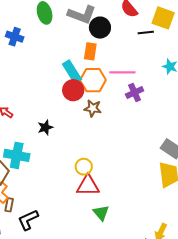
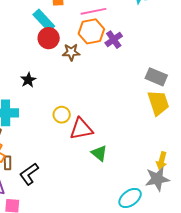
orange hexagon: (93, 80) -> (91, 31), moved
purple cross: (135, 92) -> (114, 40), moved
yellow circle: (84, 167) -> (62, 115), moved

